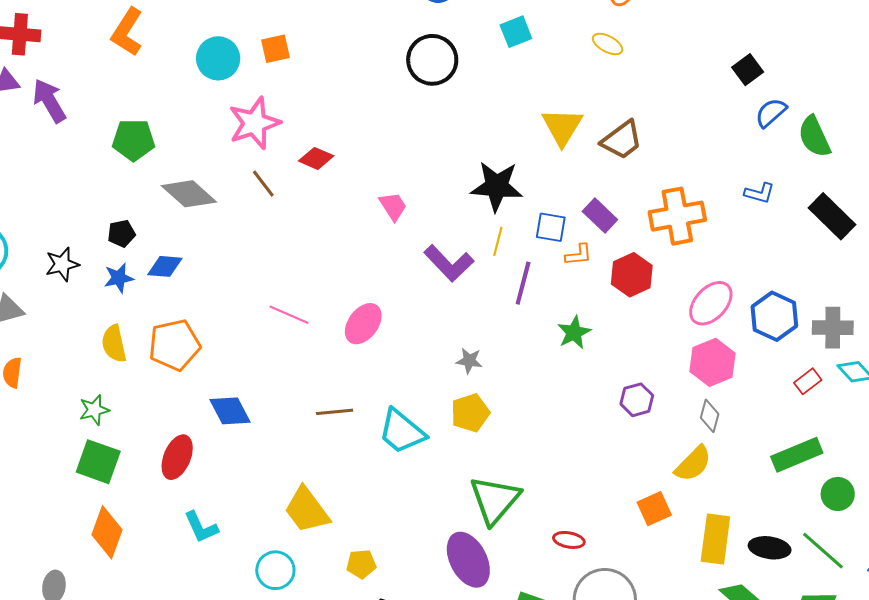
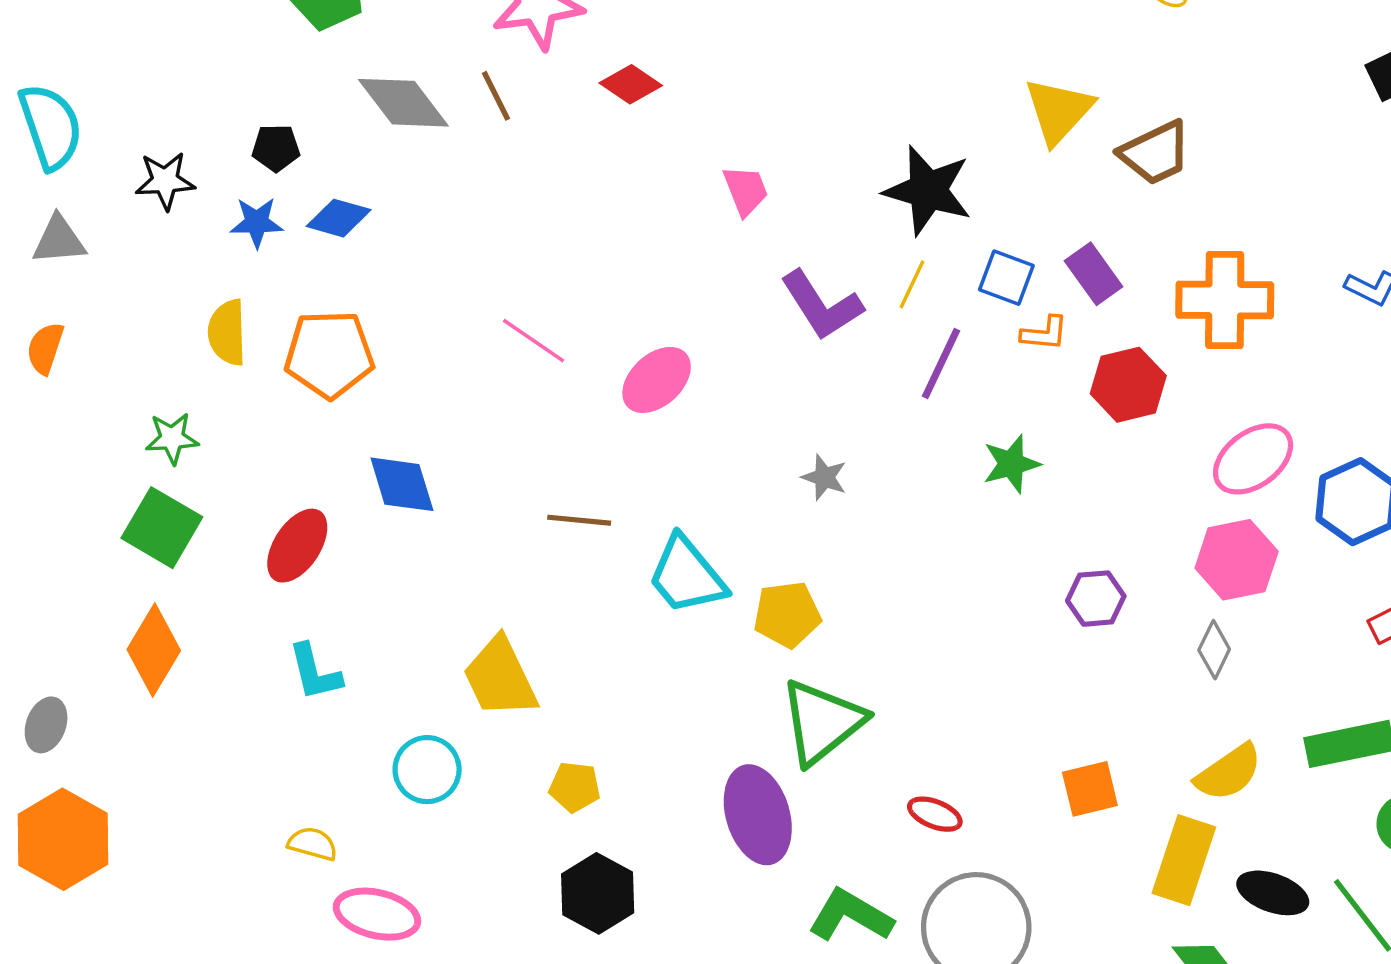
brown line: (263, 184) -> (496, 96), moved
yellow pentagon: (470, 413) -> (787, 614), moved
yellow semicircle: (693, 464) -> (1229, 772), moved

